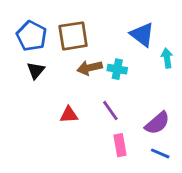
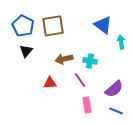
brown arrow: (90, 68) -> (64, 59), moved
cyan cross: (117, 69) -> (90, 61), moved

